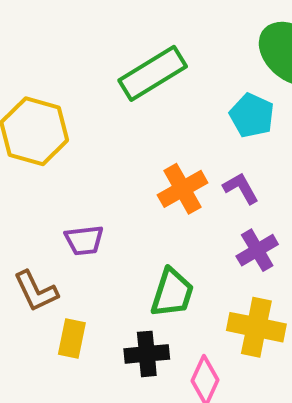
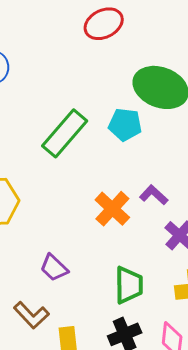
cyan pentagon: (252, 115) -> (125, 125), moved
purple trapezoid: (84, 240) -> (54, 268), turned 68

